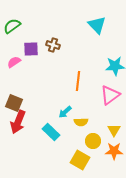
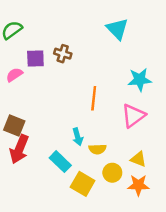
cyan arrow: (65, 112) -> (78, 137), turned -64
yellow triangle: (114, 130) -> (138, 159), turned -40
yellow square: (80, 160) -> (83, 184), moved

